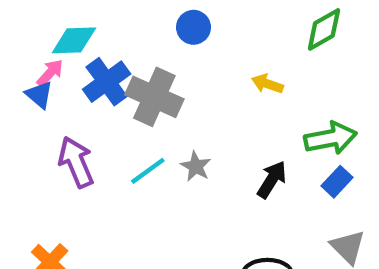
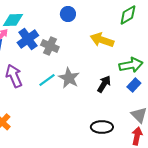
yellow arrow: (267, 84) -> (102, 40), size x1.6
gray cross: (154, 97) -> (50, 46), size x0.7
gray star: (196, 166) -> (69, 78), size x1.5

